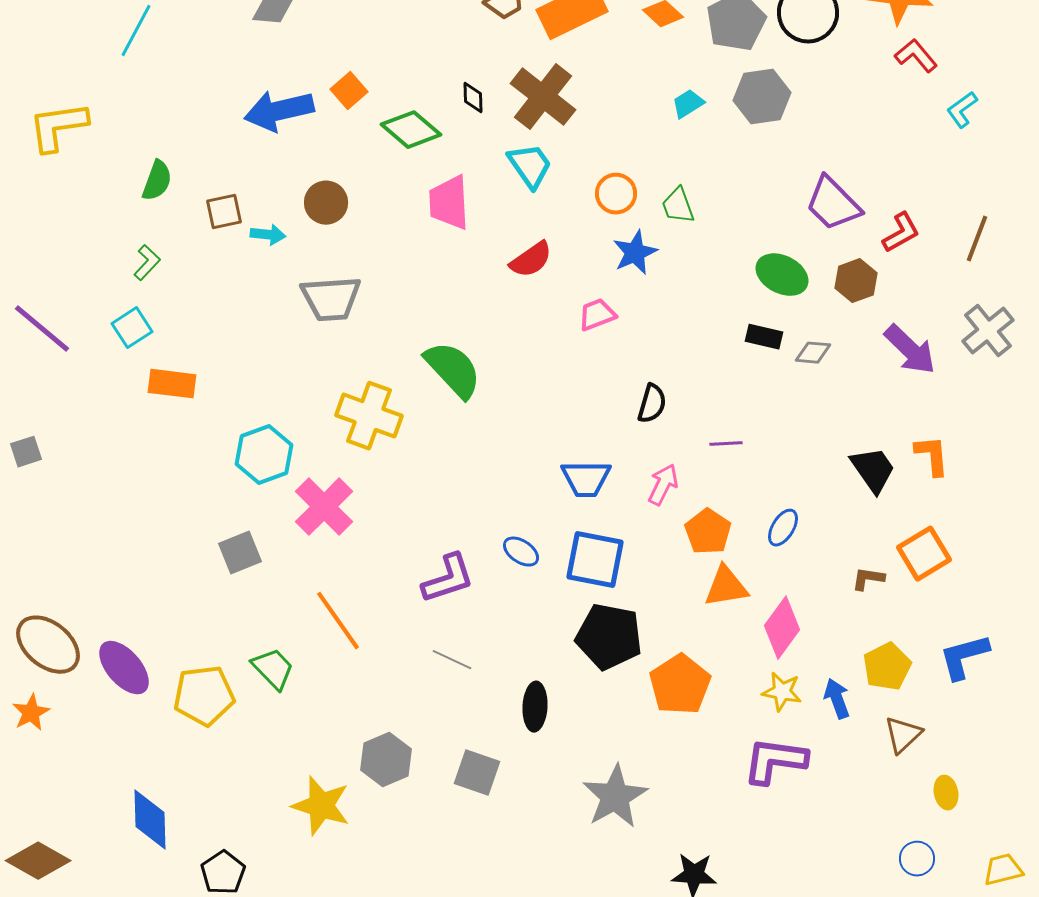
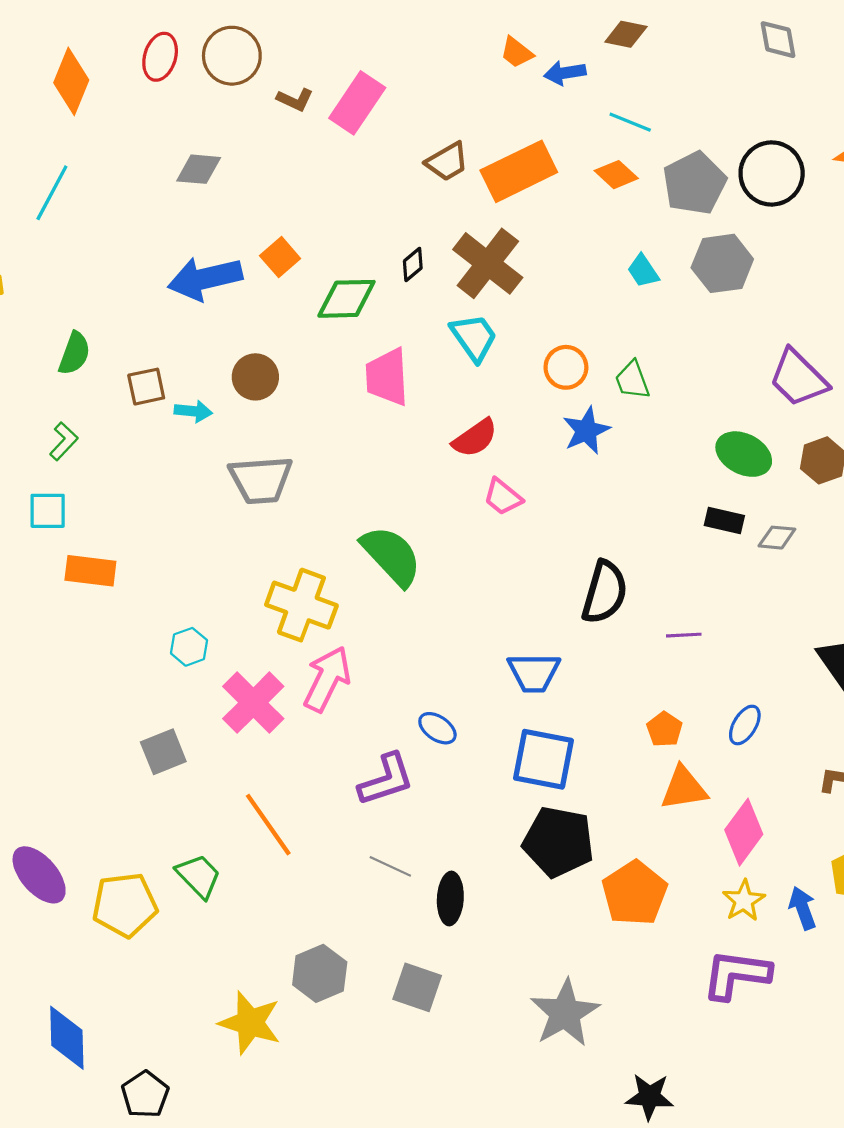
black diamond: (473, 98) -> (413, 265), turned 52
cyan trapezoid: (688, 104) -> (643, 271), turned -92
green diamond: (411, 130) -> (346, 299), turned -42
pink trapezoid: (597, 315) -> (503, 497), moved, turned -120
cyan square: (132, 328) -> (48, 511), turned 33
black semicircle: (652, 404) -> (605, 592), size x1.5
cyan hexagon: (264, 455) -> (189, 647), size x0.6
pink arrow: (663, 485) -> (327, 679), moved, size x1.5
orange pentagon: (708, 532) -> (664, 729), size x0.7
blue ellipse: (521, 552) -> (437, 728), moved
yellow star: (782, 692) -> (744, 901), turned 30
black ellipse: (535, 707) -> (450, 898), moved

